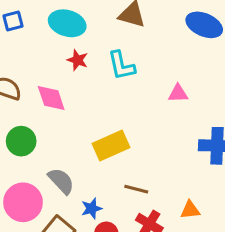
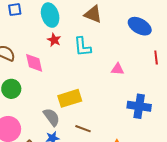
cyan ellipse: (67, 23) -> (50, 15), turned 50
gray semicircle: (61, 181) -> (52, 117), moved

